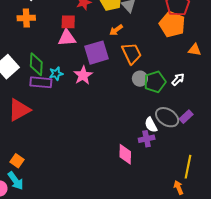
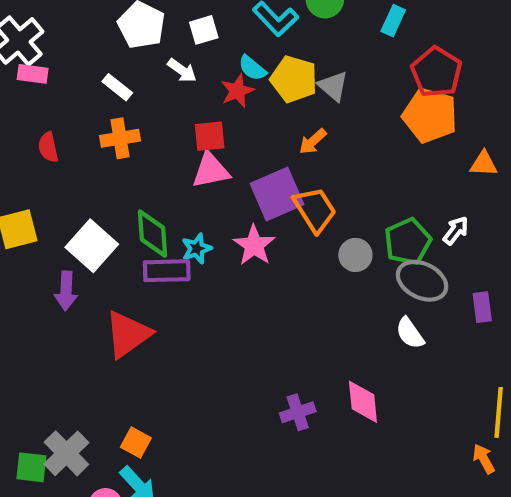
orange trapezoid: (132, 53) -> (315, 210), moved
gray circle: (140, 79) -> (355, 255), moved
gray ellipse: (167, 117) -> (422, 281), moved
purple rectangle: (186, 117) -> (482, 307), turned -48
purple cross: (147, 139) -> (298, 412), moved

